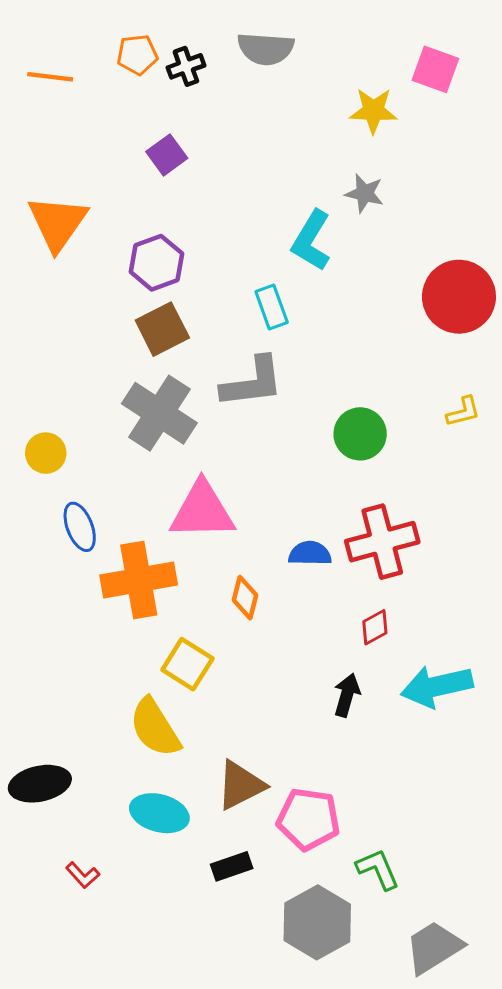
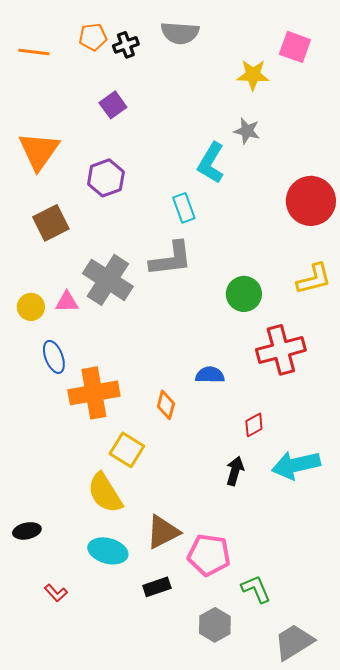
brown square: (162, 329) -> (51, 223), moved
yellow L-shape: (463, 412) -> (314, 279), size x1.5
pink triangle: (202, 511) -> (67, 302), moved, size x0.5
red cross: (382, 542) -> (281, 350), moved
black ellipse: (40, 784) -> (27, 531), size x0.7
gray hexagon: (317, 922) -> (215, 625), size x0.7

